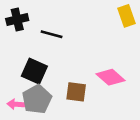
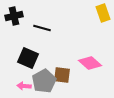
gray pentagon: (37, 99) -> (44, 81), moved
pink arrow: (16, 104) -> (24, 86), moved

